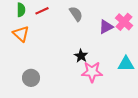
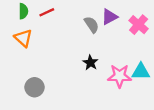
gray semicircle: (76, 14) -> (92, 25), moved
purple triangle: (106, 27) -> (109, 17), moved
pink star: (92, 72) -> (120, 76), moved

